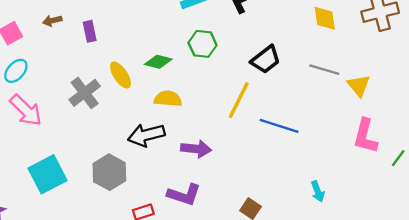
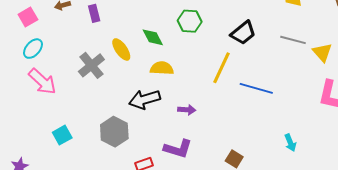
green diamond: (158, 62) -> (153, 37), turned 50
purple arrow: (196, 149) -> (187, 110), size x0.7
cyan square: (47, 174) -> (62, 135), size x0.6

